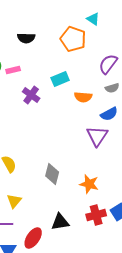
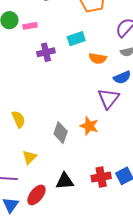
purple cross: (31, 95) -> (46, 52), turned 36
orange star: (89, 184) -> (89, 126), moved
yellow triangle: (14, 201) -> (29, 157), moved

